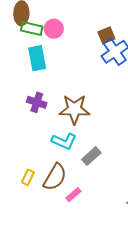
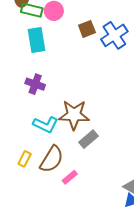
brown square: (106, 35) -> (87, 29), moved
brown star: (74, 109) -> (74, 115), moved
cyan L-shape: (64, 141) -> (46, 125), moved

